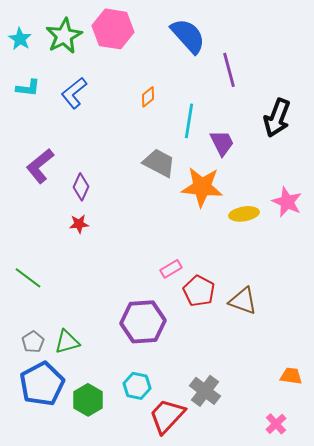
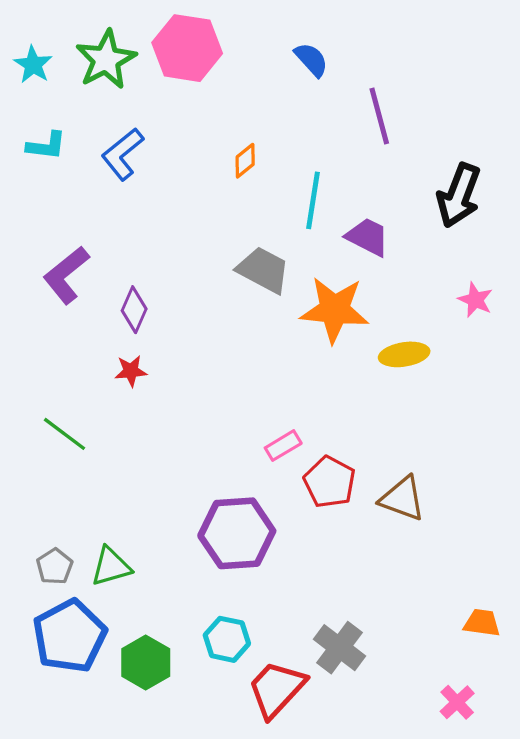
blue semicircle: (188, 36) -> (311, 60), size x0.6
purple trapezoid: (222, 143) -> (368, 237), turned -36
pink star: (287, 202) -> (475, 300), moved, size x0.7
green line: (28, 278) -> (65, 434), moved

